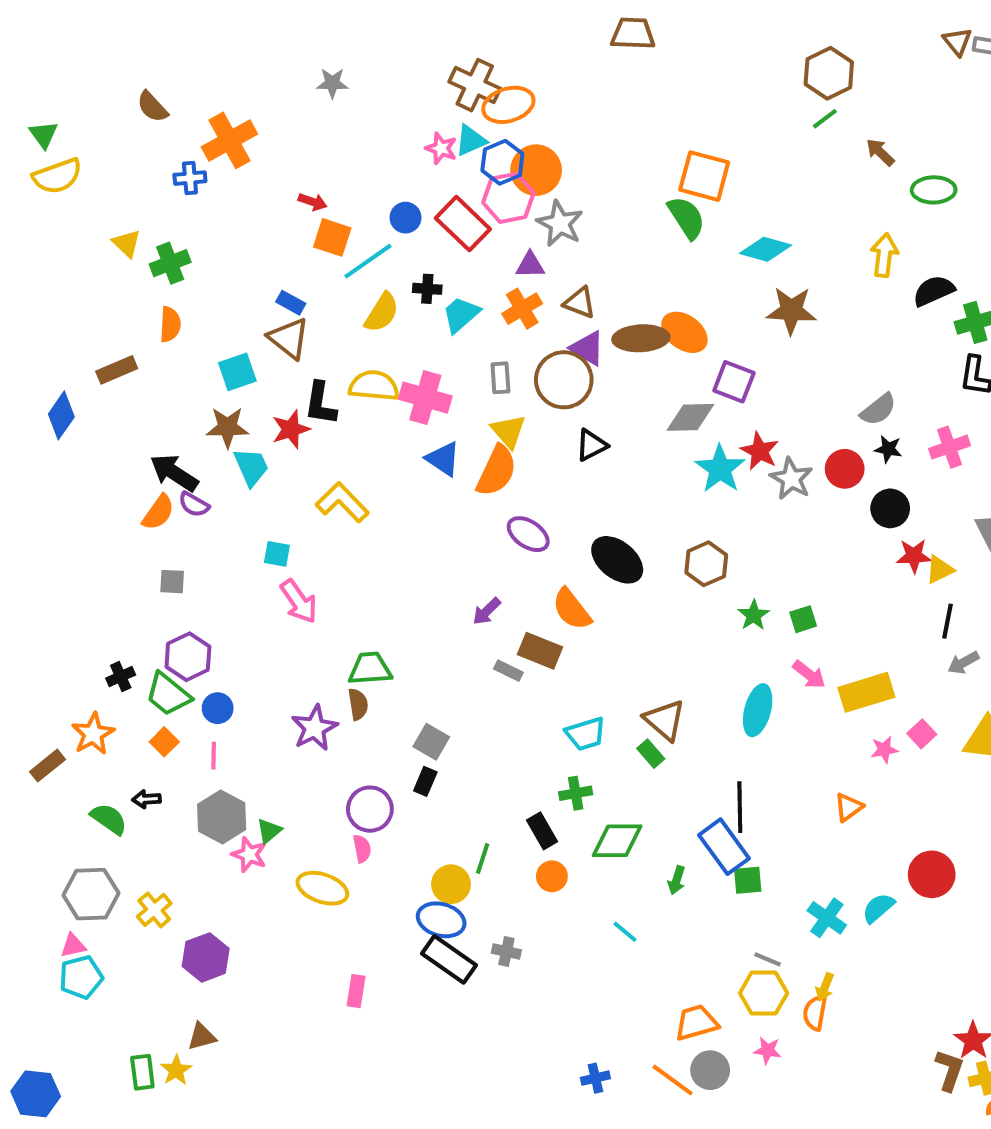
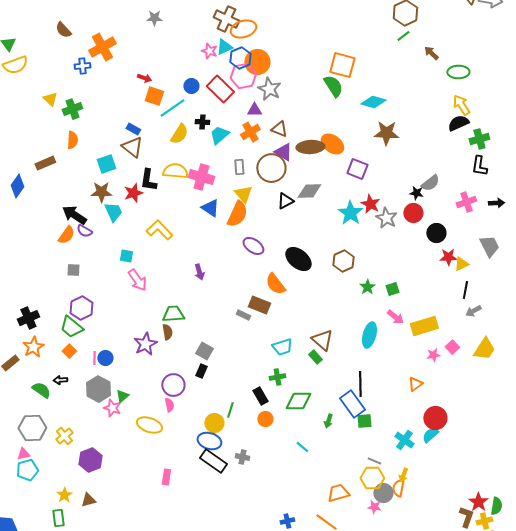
yellow arrow: (884, 255) -> (461, 105), moved, turned -40
gray diamond: (690, 417) -> (309, 191), moved
black star: (888, 449) -> (416, 193), moved
purple arrow: (487, 611) -> (199, 272), moved, turned -63
black cross: (121, 677) -> (28, 318), moved, size x1.5
blue circle: (218, 708) -> (105, 358), moved
red circle: (932, 874) -> (435, 418), moved
yellow star: (176, 1070) -> (64, 495), moved
gray circle: (710, 1070) -> (383, 493), moved

